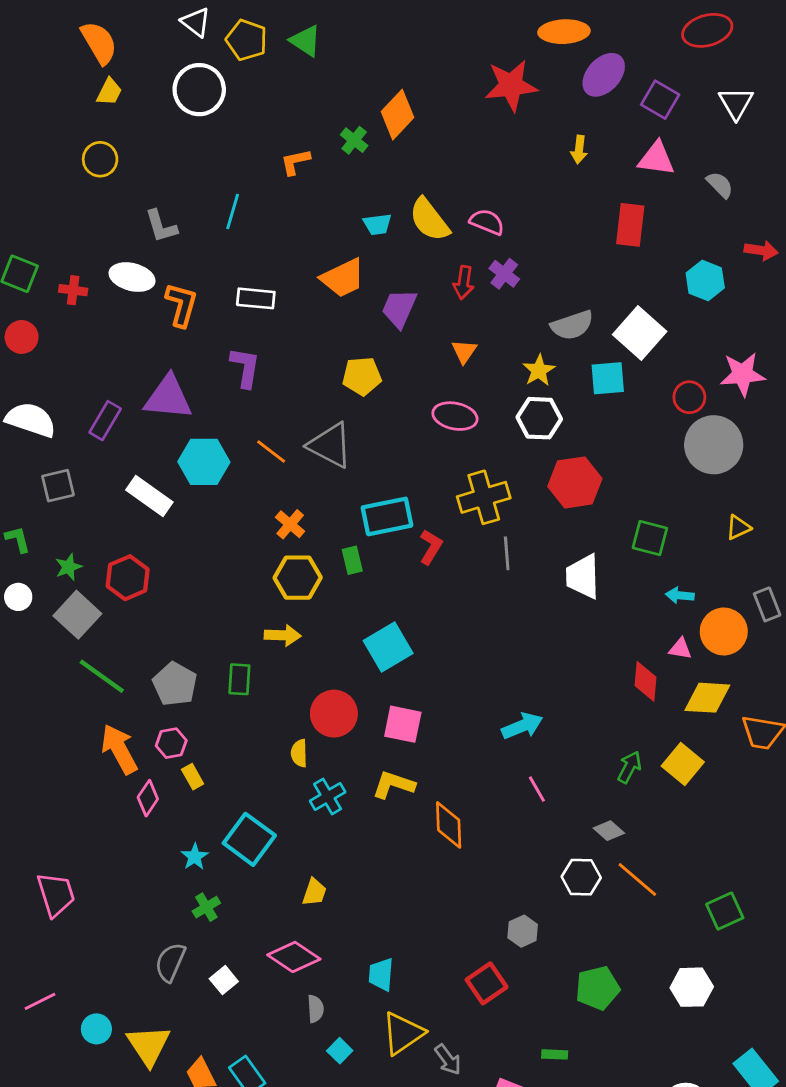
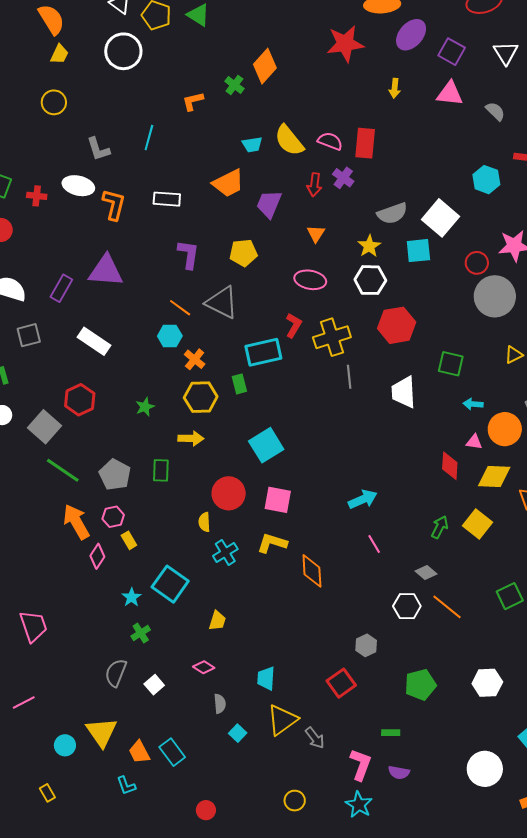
red rectangle: (630, 225) -> (365, 143), moved
purple L-shape: (245, 367) -> (188, 254), moved
cyan hexagon: (204, 462) -> (170, 336), moved, size x0.7
red L-shape: (431, 547) -> (294, 325), moved
green star: (69, 567) -> (145, 407), moved
green square: (725, 911) -> (510, 596), moved
pink diamond: (294, 957) -> (204, 667), size x0.6
cyan circle: (96, 1029) -> (65, 745), moved

